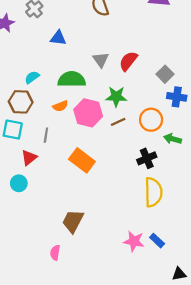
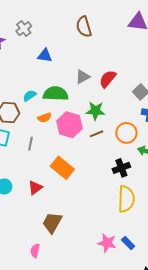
gray triangle: (101, 60) -> (83, 77), turned 35
cyan semicircle: (32, 77) -> (30, 96), moved
red triangle: (29, 158) -> (35, 188), moved

